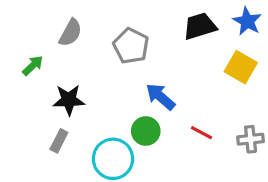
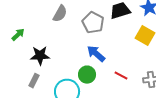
gray semicircle: (70, 33) -> (60, 14), moved
gray pentagon: (131, 46) -> (93, 23), moved

